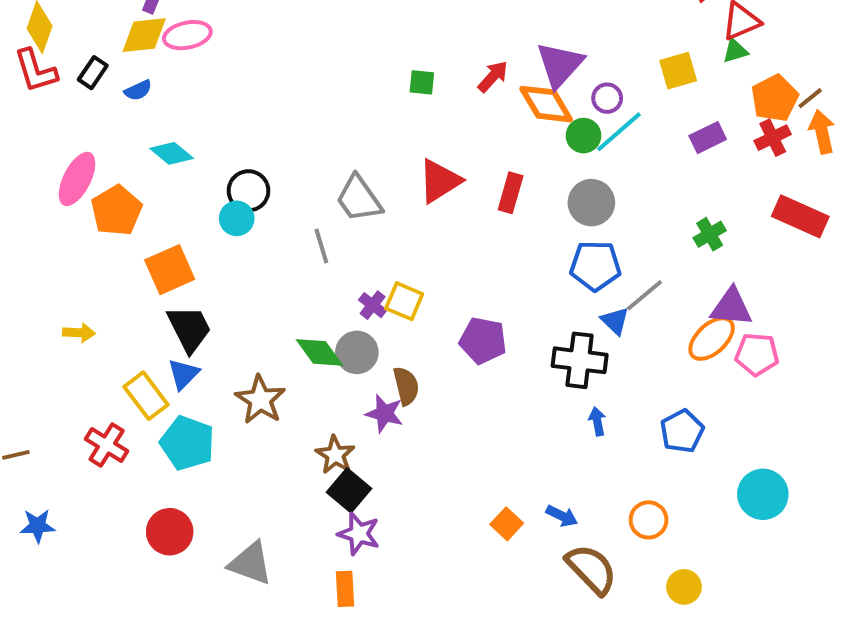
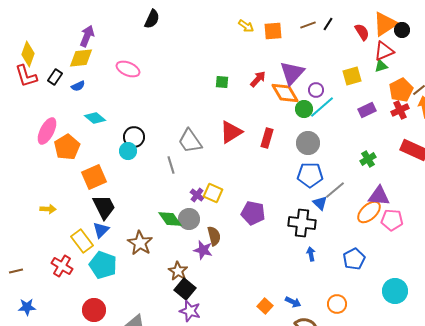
pink ellipse: (187, 35) -> (128, 69), moved, turned 35

